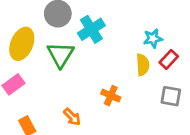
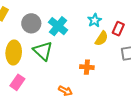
cyan star: (153, 38) -> (95, 20), moved
yellow semicircle: (143, 65) -> (102, 38), turned 56

